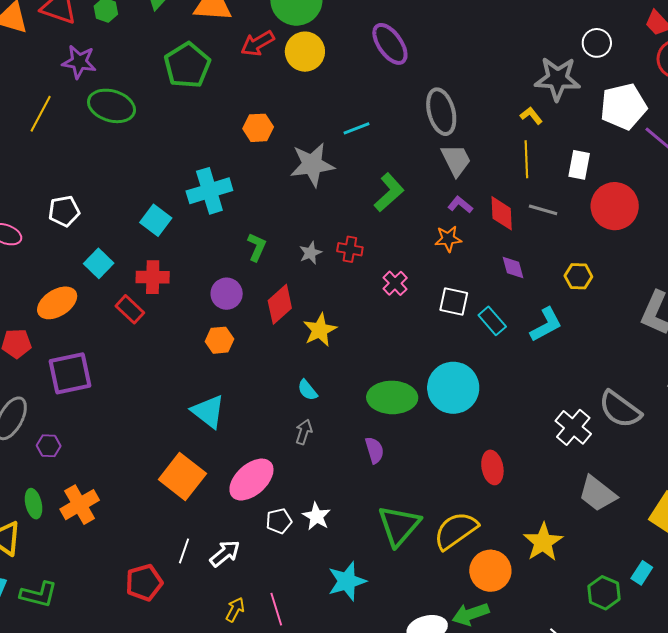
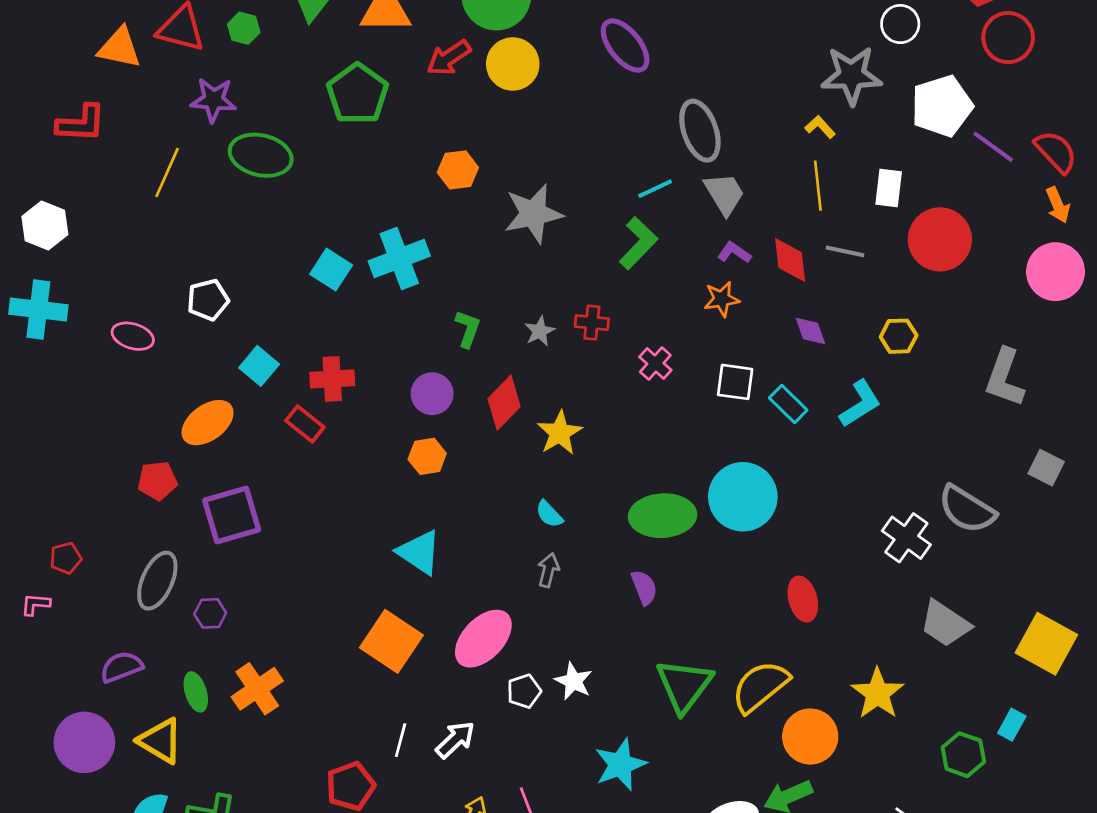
cyan line: (356, 128) -> (655, 189), moved
cyan square: (156, 220) -> (331, 270), moved

